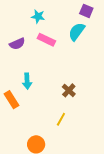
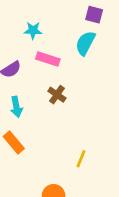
cyan arrow: (27, 81) -> (16, 107), moved
brown cross: (69, 90) -> (57, 95), moved

